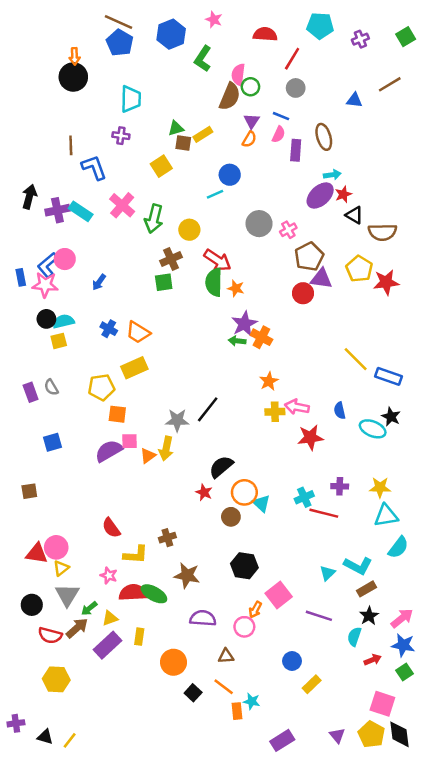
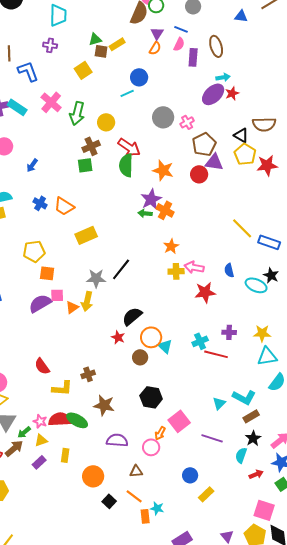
black triangle: (354, 215) -> (241, 135), moved
orange star: (236, 288) -> (163, 170), moved, size x1.5
yellow rectangle: (134, 368) -> (86, 235), moved
pink star: (109, 575) -> (40, 421), moved
purple rectangle: (108, 645) -> (39, 462), size x0.6

